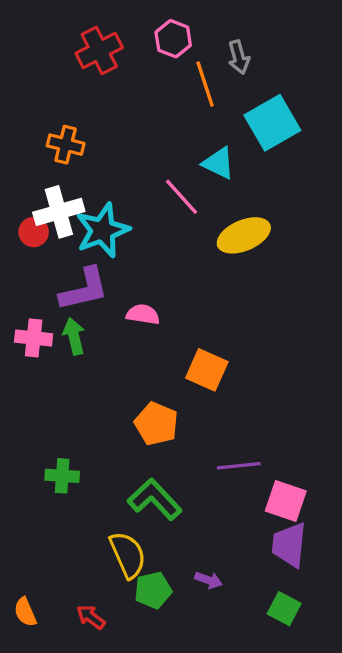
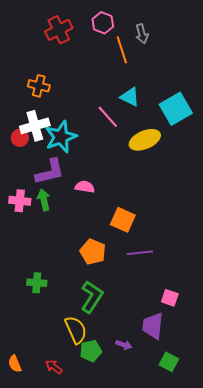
cyan square: (272, 123) -> (176, 109), moved
purple line: (239, 466) -> (140, 253), moved
green L-shape: (155, 499) -> (92, 297), turned 76
pink square: (286, 501) -> (170, 298), size x0.7
purple trapezoid: (289, 545) -> (153, 326), moved

